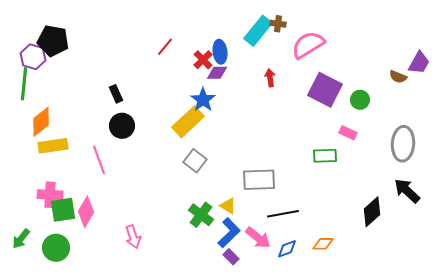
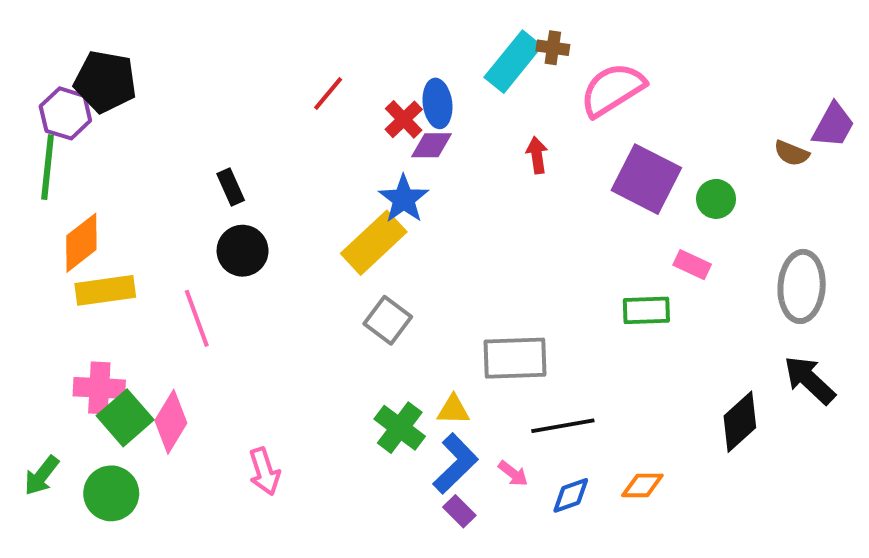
yellow triangle: (228, 206) -> (453, 410), turned -30
green square: (63, 210) -> (125, 418), turned -32
pink arrow: (258, 238) -> (513, 473), size x0.6

